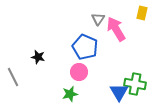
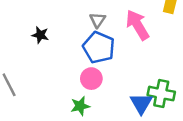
gray triangle: (98, 19) -> (98, 20), moved
black star: (38, 57) -> (40, 35), moved

